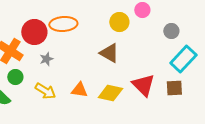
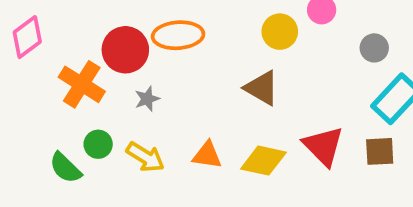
green circle: (15, 77) -> (98, 144), moved

